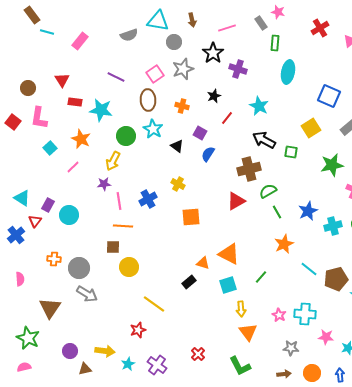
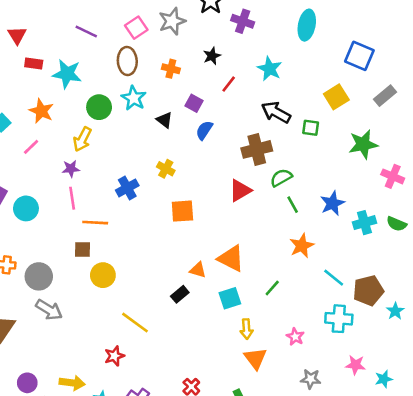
pink line: (119, 201) -> (72, 198), moved
cyan cross: (305, 314) -> (339, 319), moved

